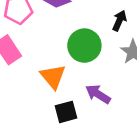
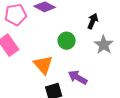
green circle: (84, 46) -> (67, 41), size x0.7

